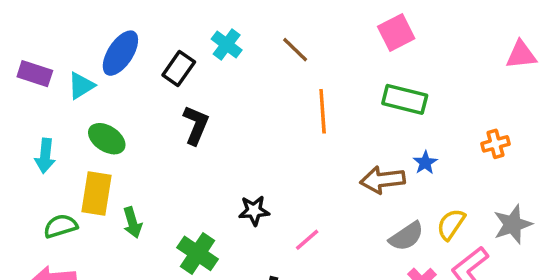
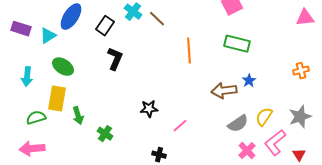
brown line: (295, 50) -> (157, 19), moved
orange cross: (495, 144) -> (301, 71), moved
green cross: (198, 253) -> (105, 134), moved, size x0.7

